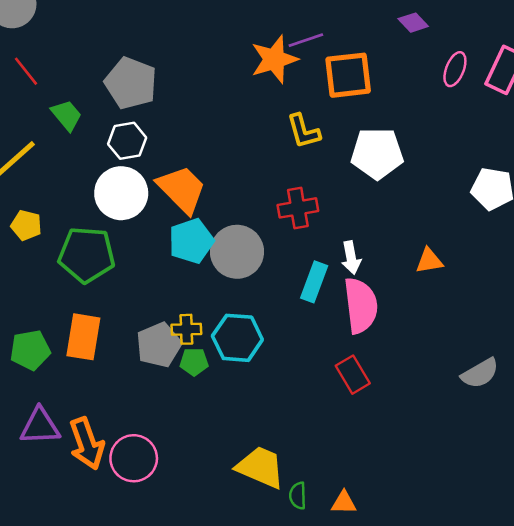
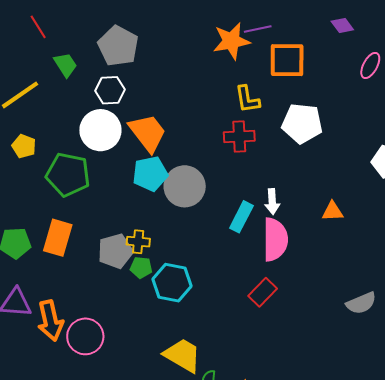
red cross: (298, 208) -> (239, 136), moved
cyan hexagon: (237, 338) -> (172, 283), moved
red rectangle: (353, 375) -> (263, 292), turned 68

